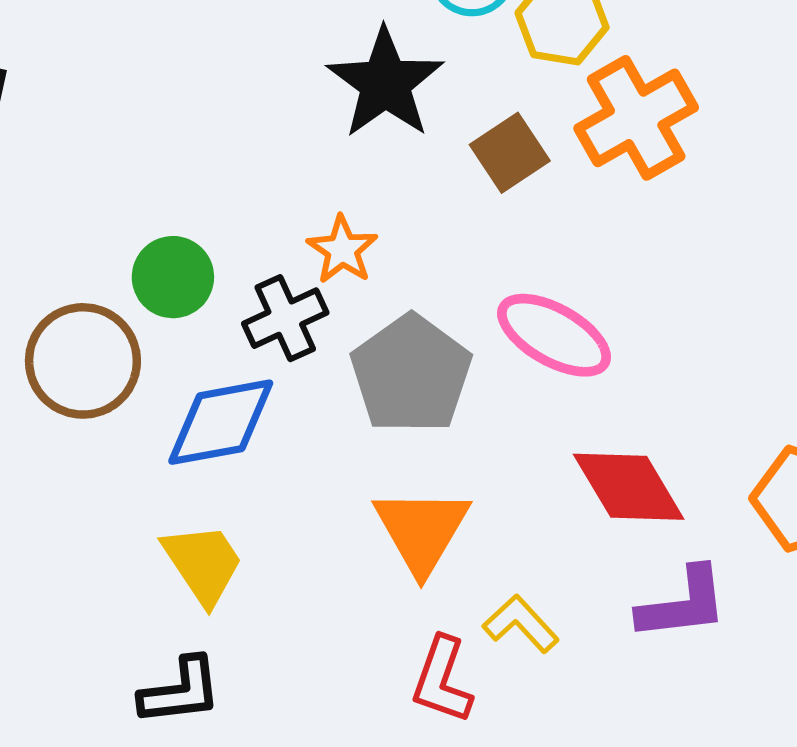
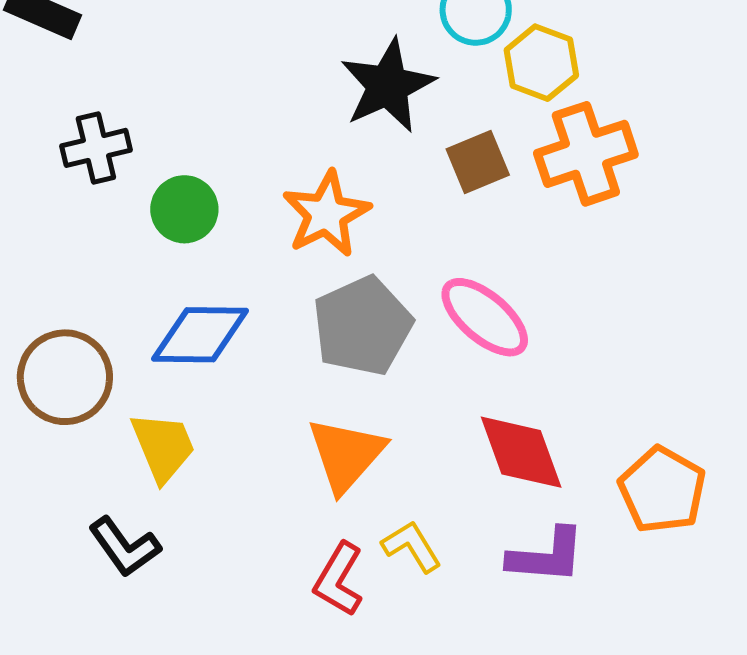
orange star: (342, 250) -> (326, 214), size x1.5
black cross: (285, 318) -> (96, 148), moved
brown circle: (83, 361) -> (65, 377), moved
black L-shape: (180, 691) -> (125, 547), turned 50

